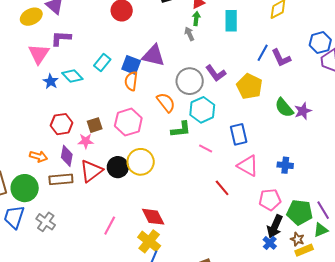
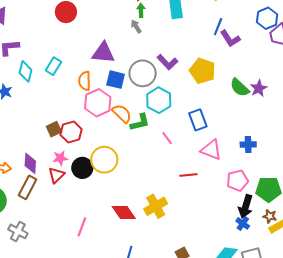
blue line: (263, 53) -> (218, 27), moved
blue square: (131, 65) -> (116, 80), moved
cyan diamond: (72, 76) -> (25, 71), moved, turned 65
orange semicircle: (166, 102) -> (122, 114), moved
pink hexagon: (128, 122) -> (98, 103), moved
red hexagon: (62, 124) -> (71, 132), moved
pink star: (86, 141) -> (60, 158), moved
pink line: (206, 149) -> (167, 138), turned 32
red triangle: (91, 171) -> (56, 175), size x0.7
brown rectangle: (61, 179) -> (27, 187), turned -50
red line: (222, 188) -> (188, 175), turned -48
yellow cross: (149, 241) -> (156, 206), moved, turned 30

